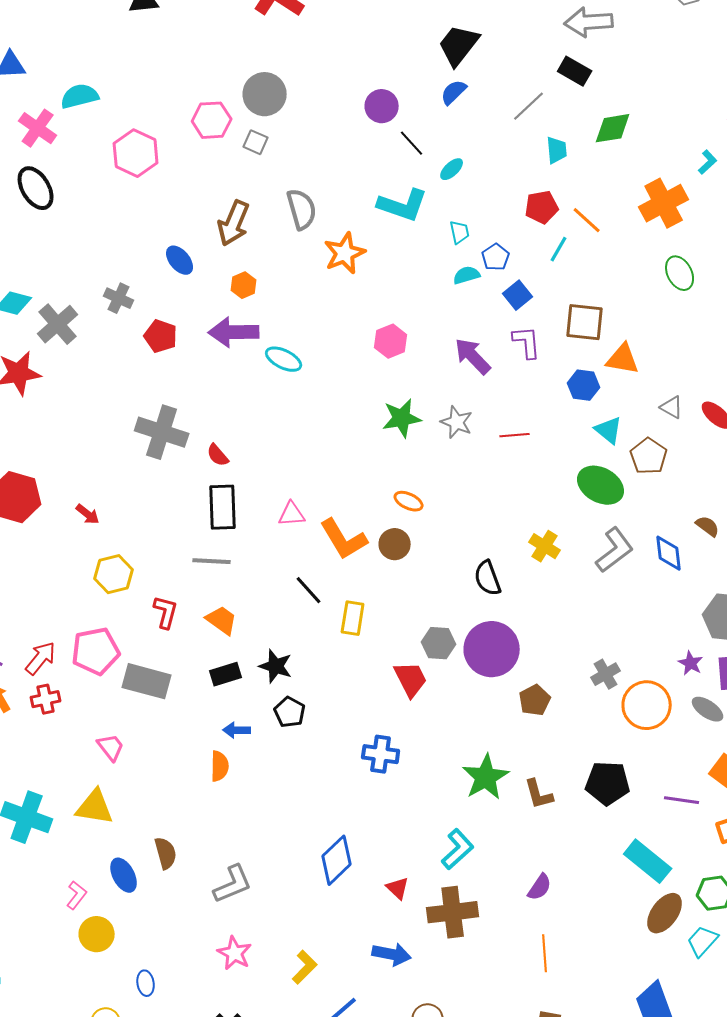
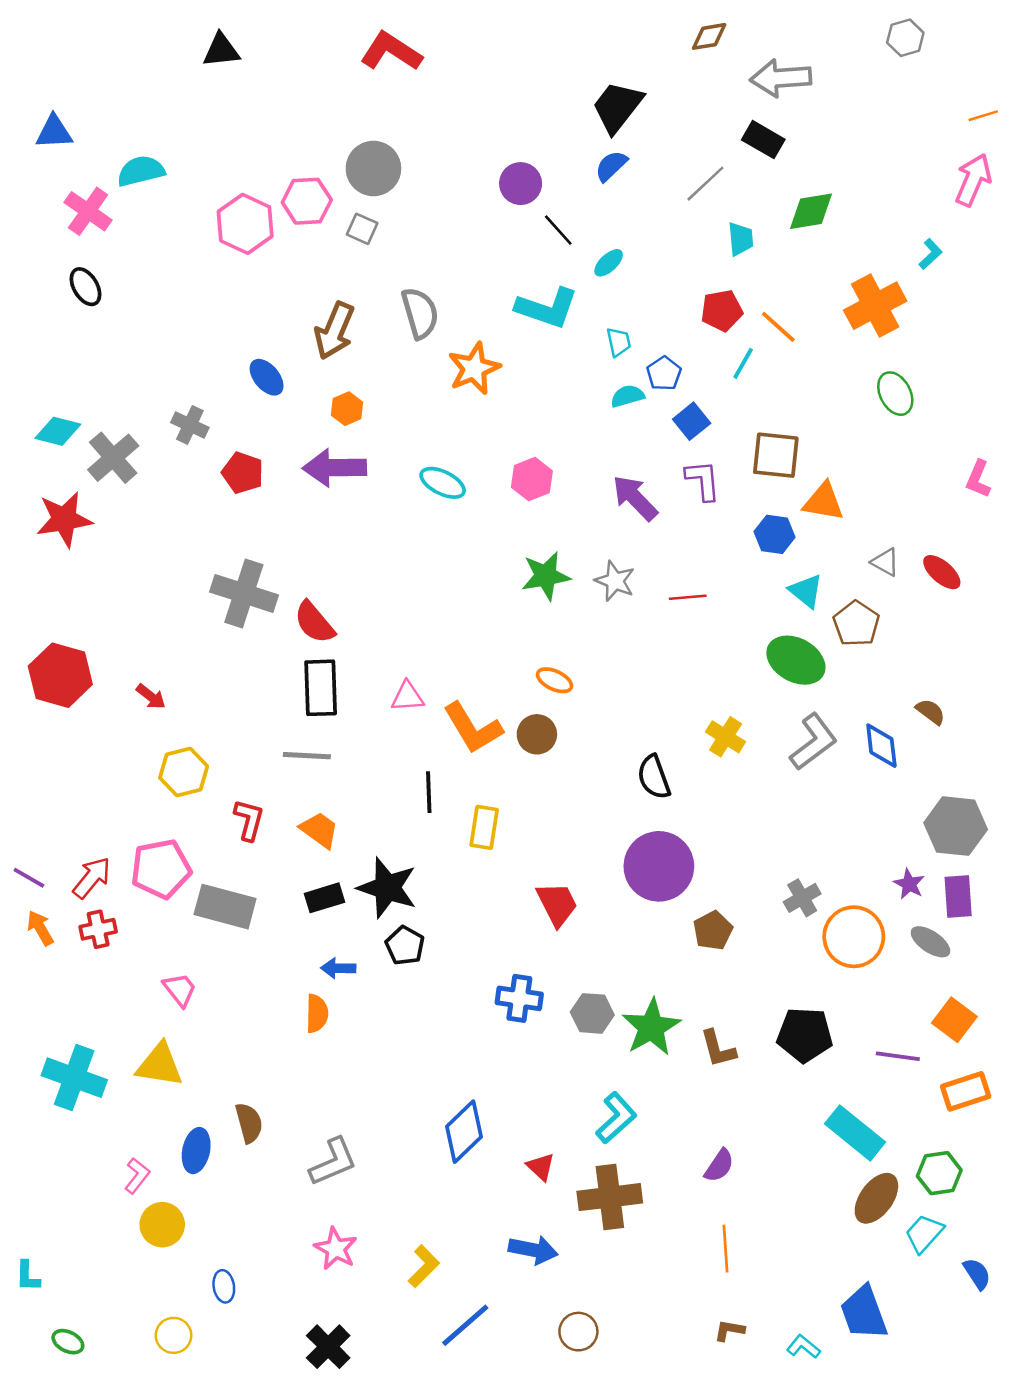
pink hexagon: (136, 153) -> (245, 224), moved
black ellipse: (36, 188) -> (86, 287), size x0.7
cyan ellipse: (284, 359) -> (443, 483), moved
red semicircle: (218, 455) -> (314, 622), size x1.5
black line: (309, 590) -> (429, 792), turned 40
gray hexagon: (439, 643) -> (592, 1013), moved
black star: (276, 666) -> (387, 888), size x1.4
blue ellipse: (124, 875) -> (196, 1151), turned 40

